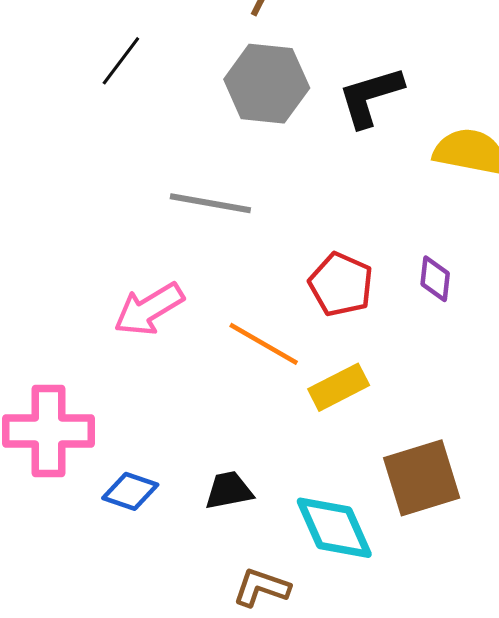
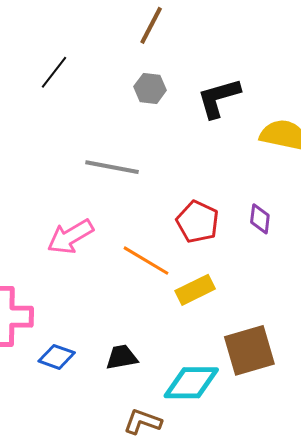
gray hexagon: (267, 84) -> (150, 88), size x0.6
cyan diamond: (334, 528) -> (191, 383), turned -66

